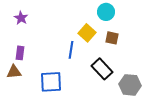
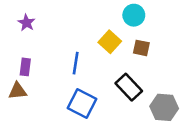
blue line: (71, 50) -> (76, 63), moved
blue square: (51, 82) -> (82, 104), moved, turned 30

